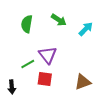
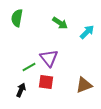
green semicircle: (27, 24) -> (17, 18), moved
black arrow: (12, 87) -> (21, 90), moved, turned -152

